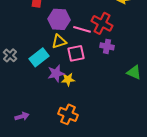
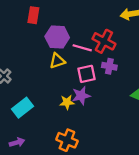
pink square: (76, 53) -> (87, 74), moved
cyan rectangle: (39, 57) -> (22, 108), moved
purple star: (56, 73) -> (81, 96), moved

